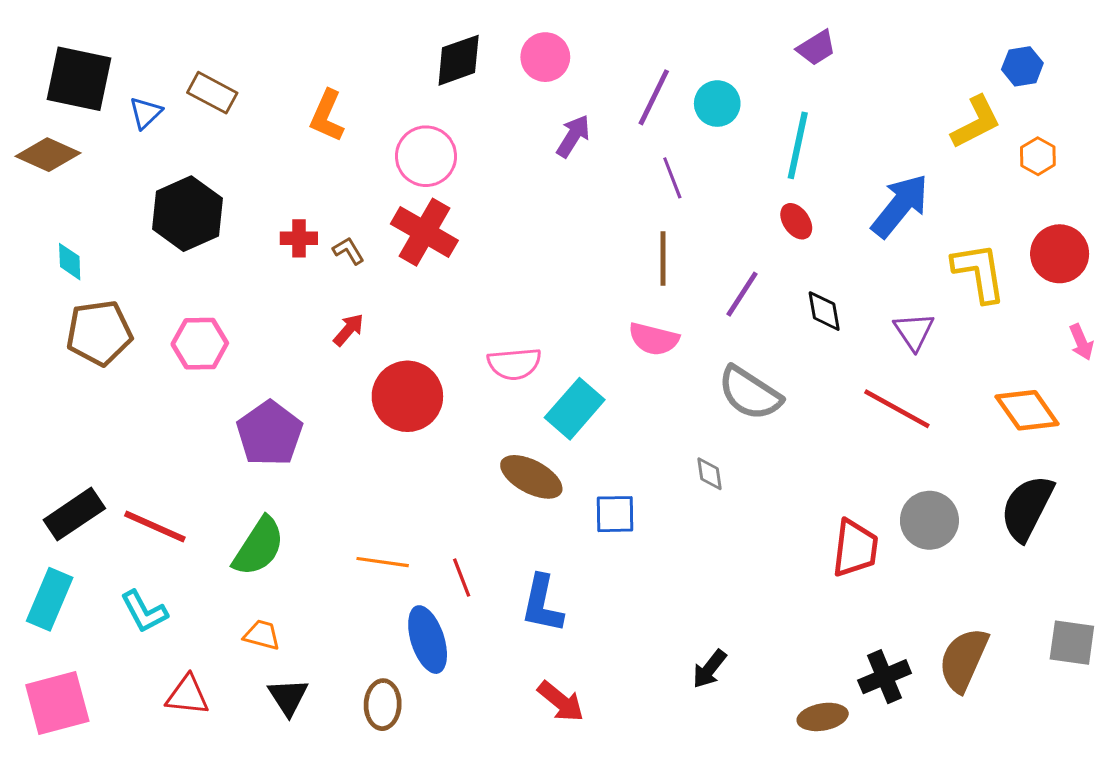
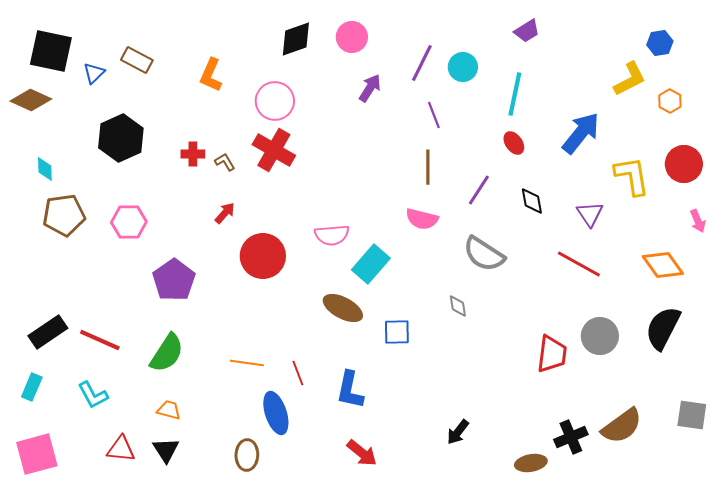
cyan rectangle: (50, 599) -> (32, 387), size x0.7
brown semicircle: (964, 660) -> (622, 426), turned -150
black triangle: (288, 697) -> (166, 450), moved

